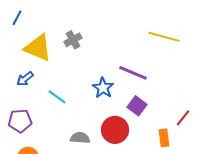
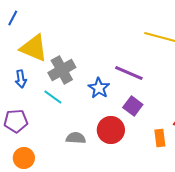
gray cross: (73, 40) -> (62, 70), moved, size x1.5
blue arrow: (25, 79) -> (21, 79), turned -60

